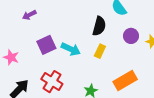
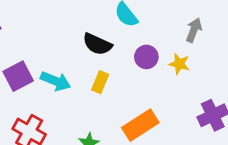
black semicircle: (99, 26) -> (97, 44), turned 102

